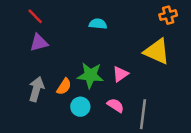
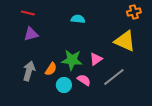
red line: (35, 16) -> (28, 13), turned -32
pink semicircle: (115, 105) -> (84, 80), moved
gray line: (143, 114) -> (114, 77), moved, turned 45

